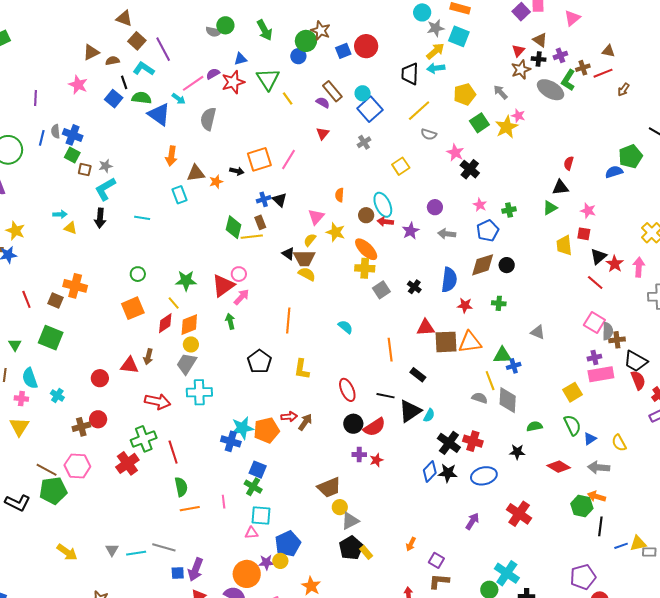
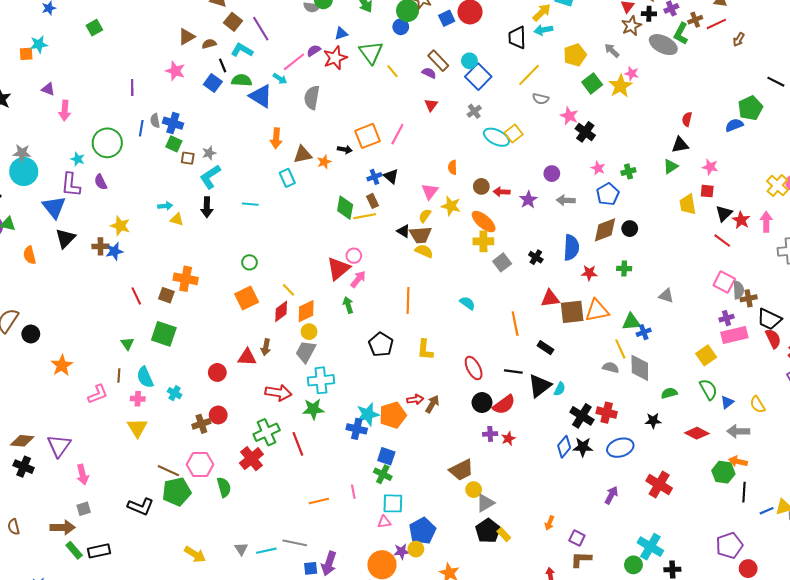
cyan ellipse: (383, 205) -> (496, 137), moved, turned -35
green star: (186, 281) -> (313, 409), moved
green semicircle: (181, 487) -> (224, 487), moved

